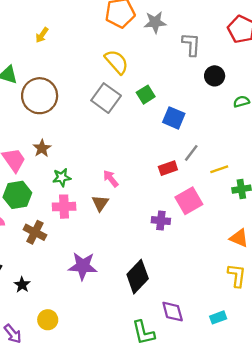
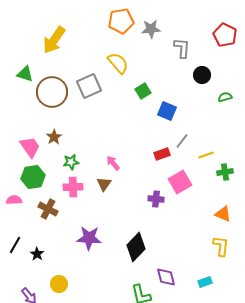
yellow arrow: (42, 35) -> (54, 40), size x2.0
gray square: (106, 98) -> (89, 86), moved, turned 30

